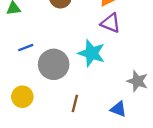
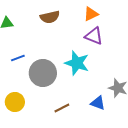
brown line: (75, 103) -> (62, 108), turned 49
blue triangle: (118, 109) -> (98, 103), moved

